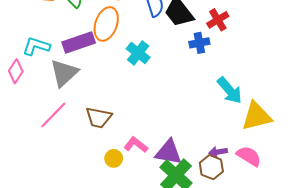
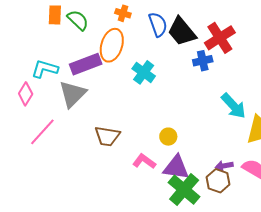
red cross: (218, 20) -> (220, 38), size x1.4
pink line: (53, 115) -> (42, 132), moved
yellow circle: (114, 158) -> (168, 137), moved

